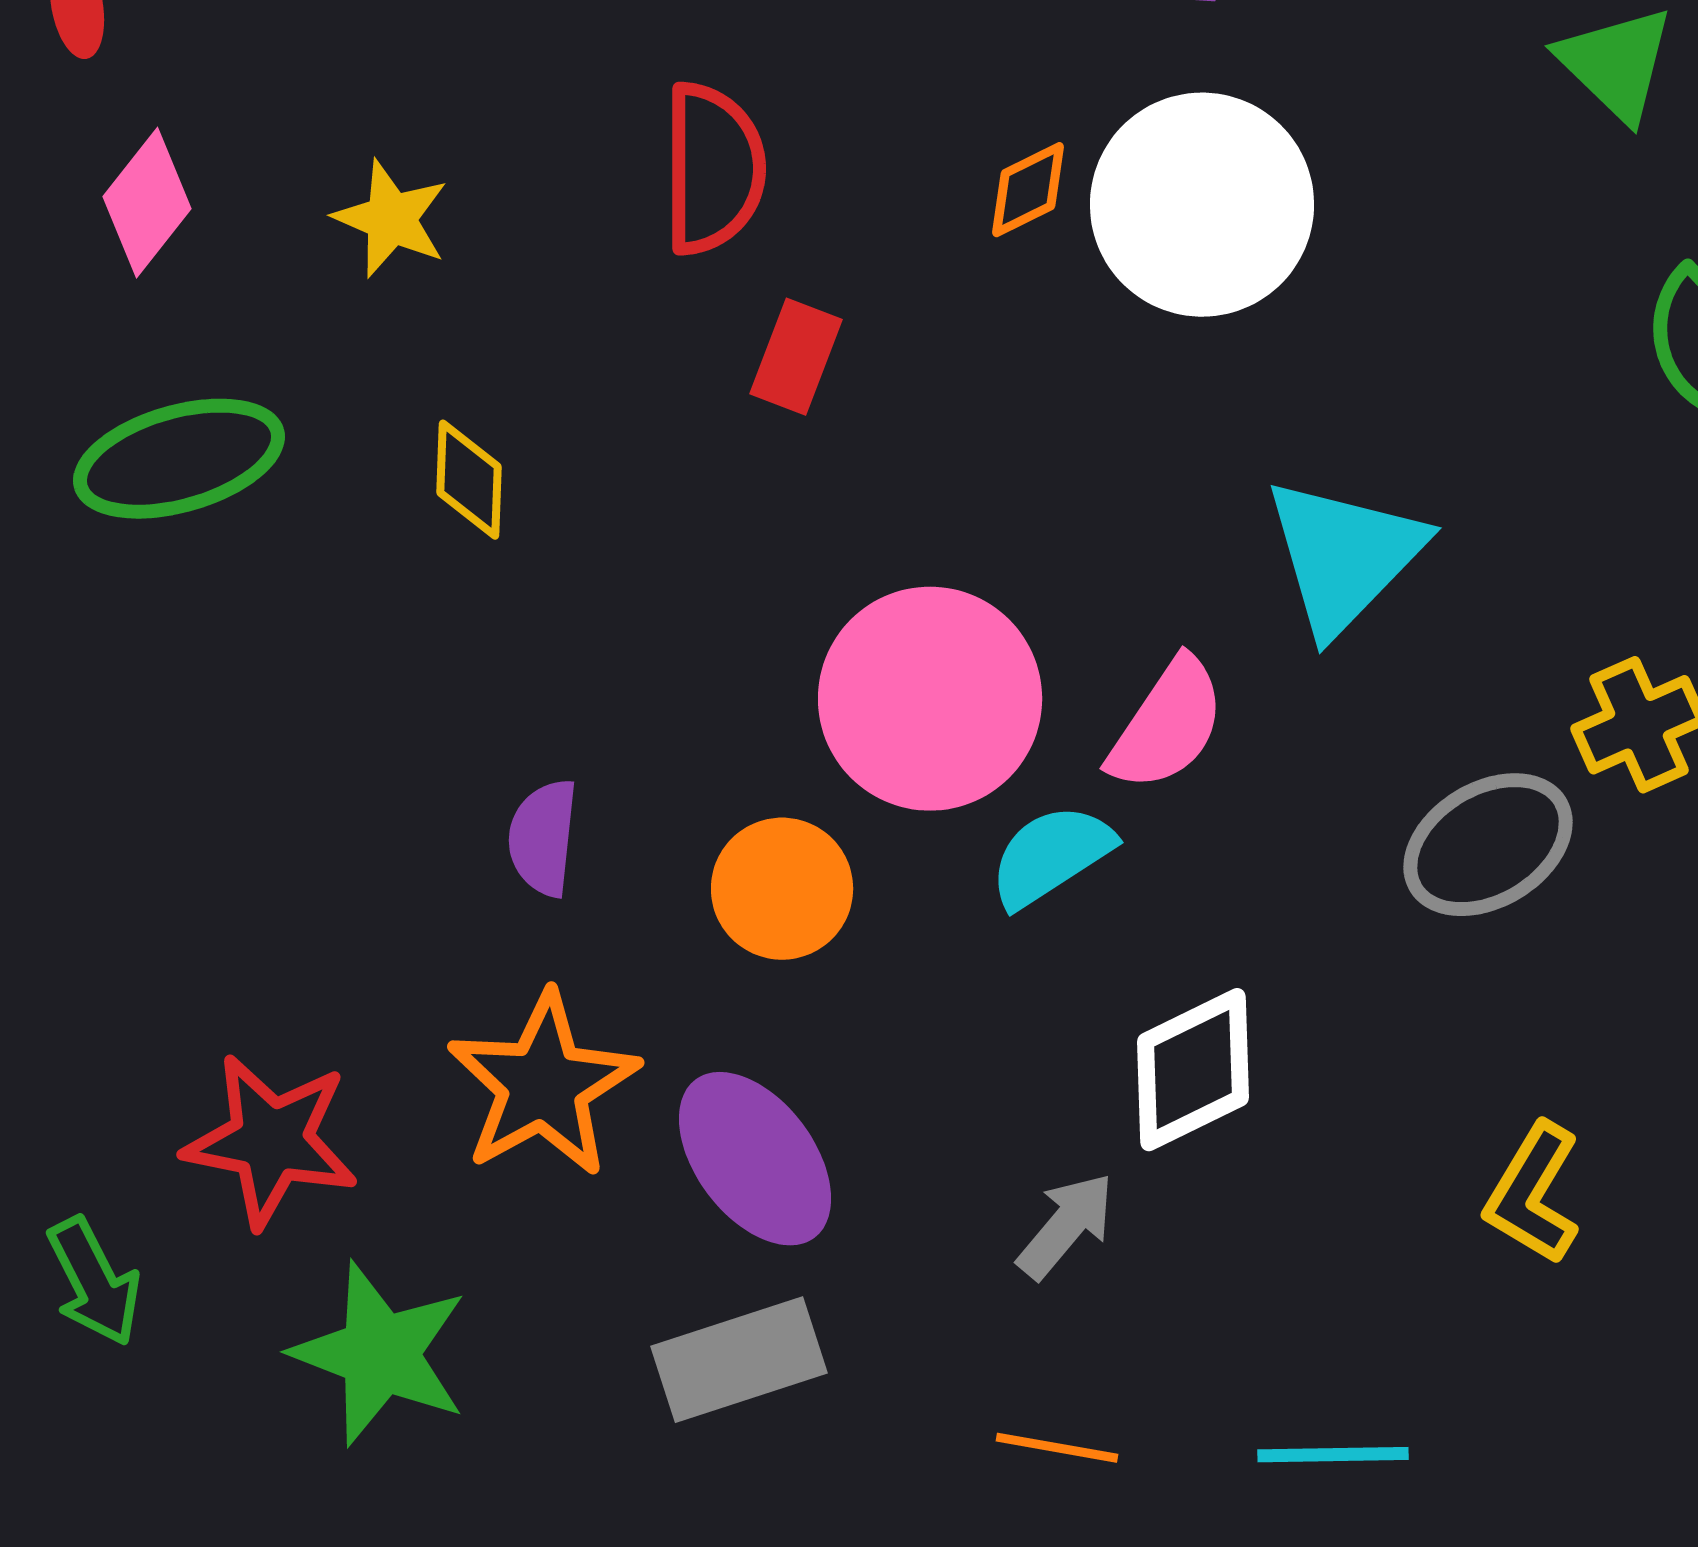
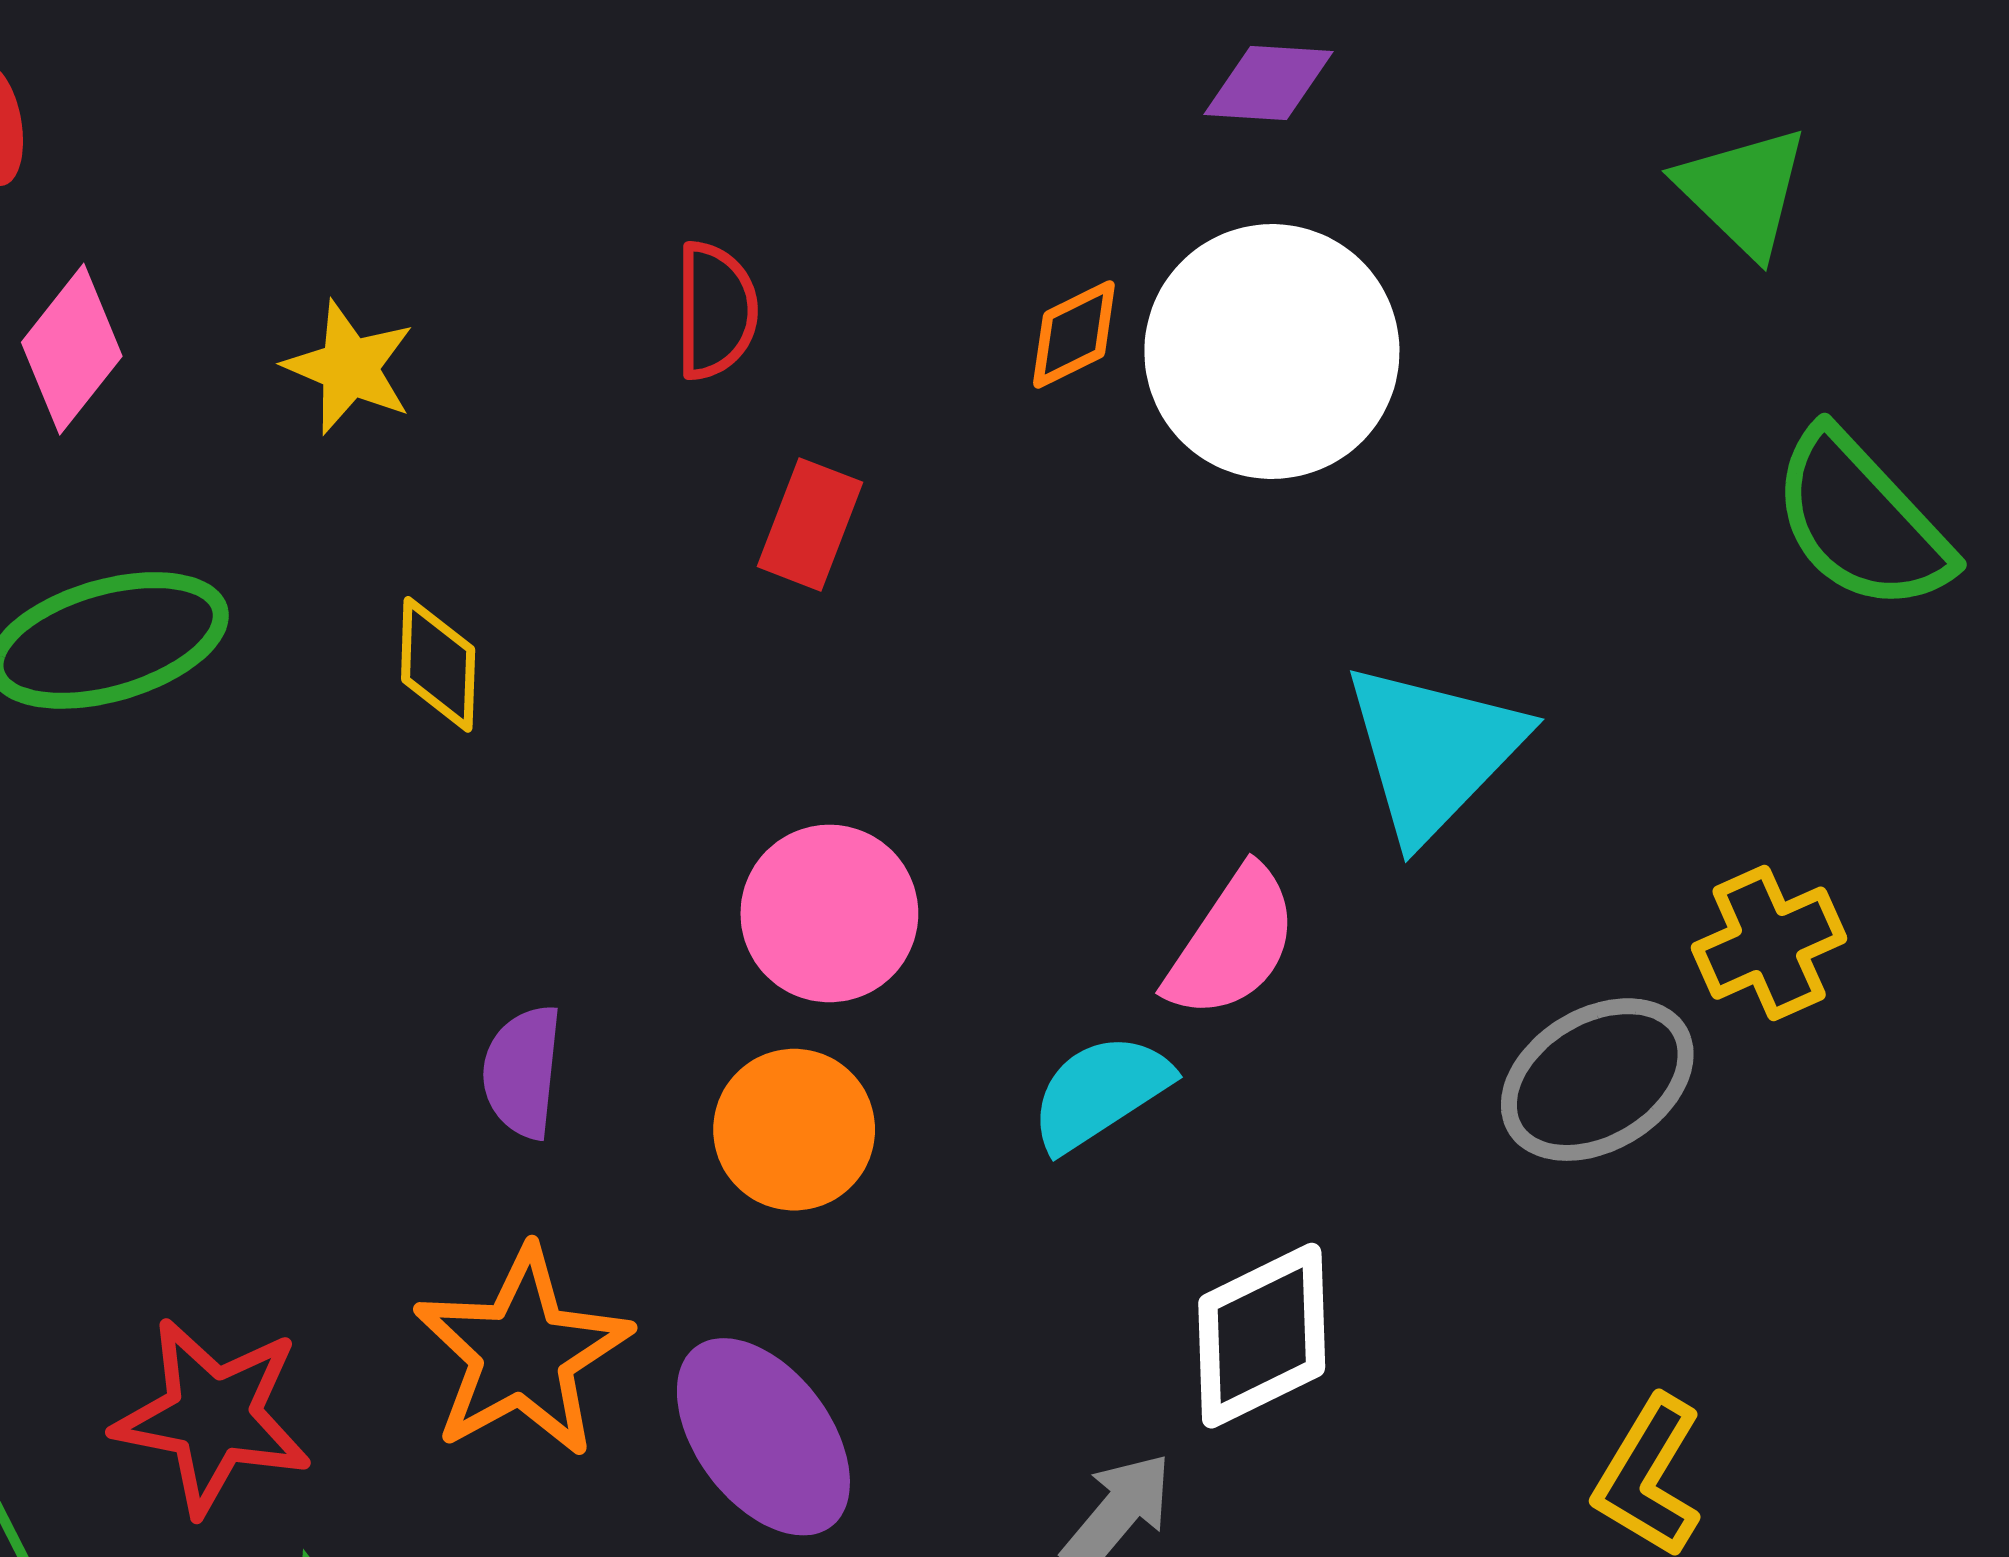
red semicircle: (713, 169) -> (716, 311), size x0.7
pink circle: (930, 699) -> (829, 913), moved, size x0.7

